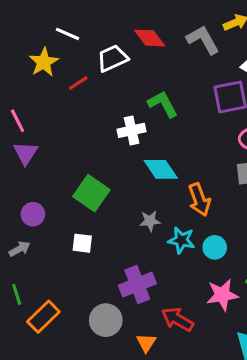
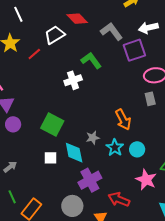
white line: (68, 34) -> (18, 14), moved, turned 49
gray L-shape: (203, 40) -> (111, 31), moved
cyan diamond: (161, 169) -> (74, 153), moved, turned 30
purple circle: (33, 214) -> (13, 124), moved
cyan star: (181, 240) -> (115, 148), turned 30
pink star: (222, 295) -> (146, 180), turned -30

